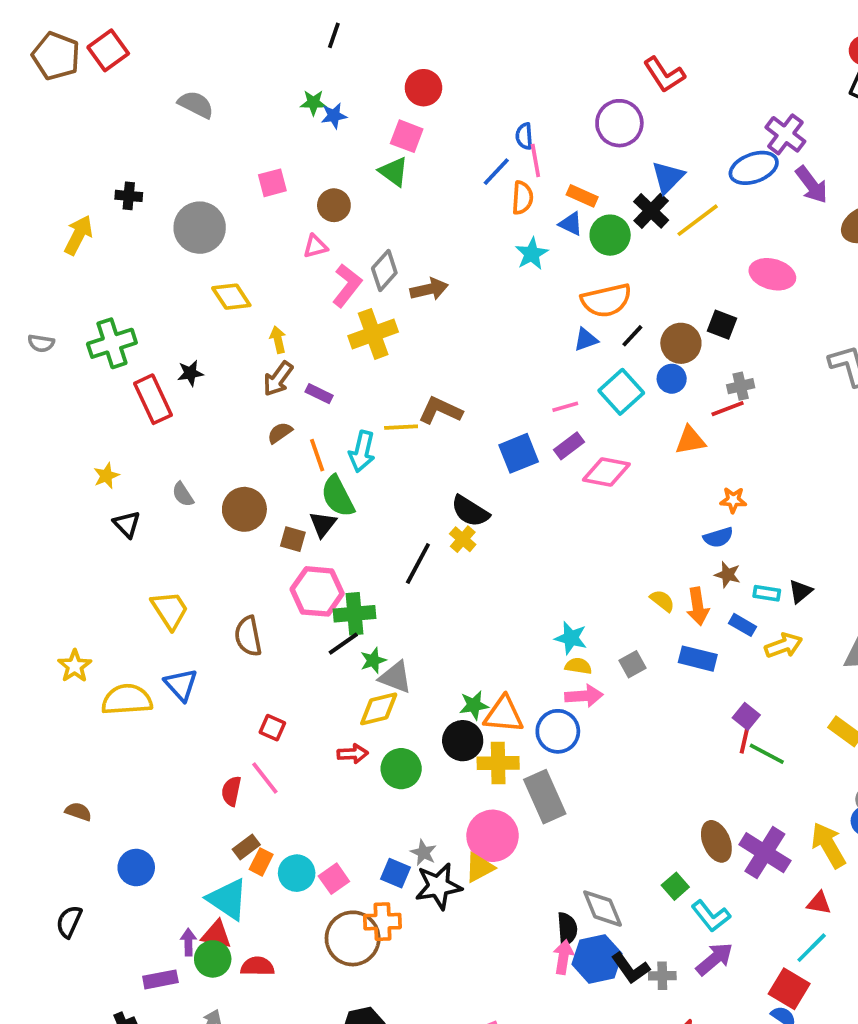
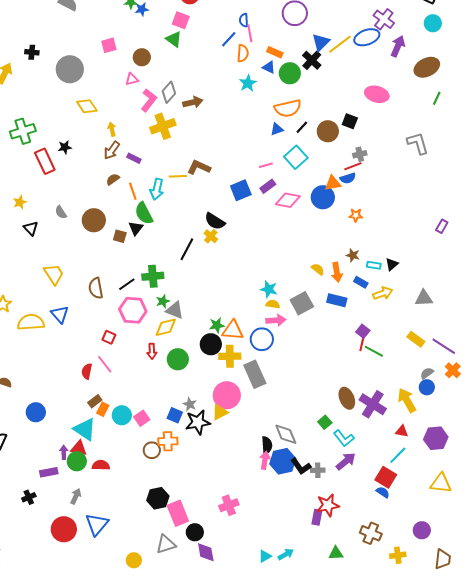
purple arrow: (812, 185) -> (398, 46), turned -120
yellow line: (698, 220) -> (340, 44), moved
blue circle: (672, 379) -> (323, 197), moved, size x1.5
blue semicircle: (718, 537) -> (348, 178), moved
pink hexagon: (317, 591) -> (133, 310), moved
black line: (343, 644) -> (127, 284), moved
gray square: (632, 664) -> (302, 303), size x1.6
red arrow: (353, 754) -> (152, 351), turned 91
brown circle: (353, 938) -> (152, 450), size x0.6

